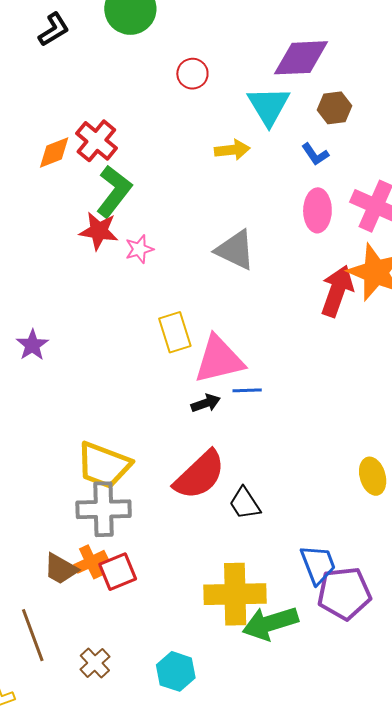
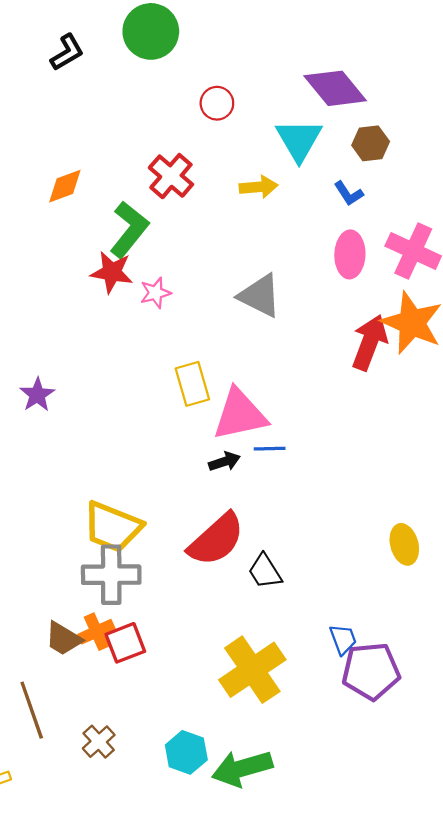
purple diamond: (301, 58) -> (335, 88), turned 52
red cross: (96, 141) -> (171, 176), moved
blue trapezoid: (318, 565) -> (343, 639), size x0.7
yellow cross: (235, 594) -> (252, 670), turned -34
green arrow: (270, 623) -> (242, 768), moved

